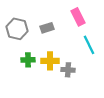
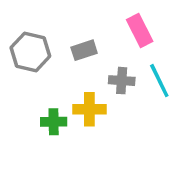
green cross: (28, 60) -> (54, 122), moved
gray cross: (68, 70) -> (122, 81), moved

